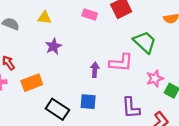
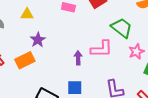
pink star: (155, 78) -> (136, 52), moved
orange rectangle: (32, 83) -> (25, 60), moved

